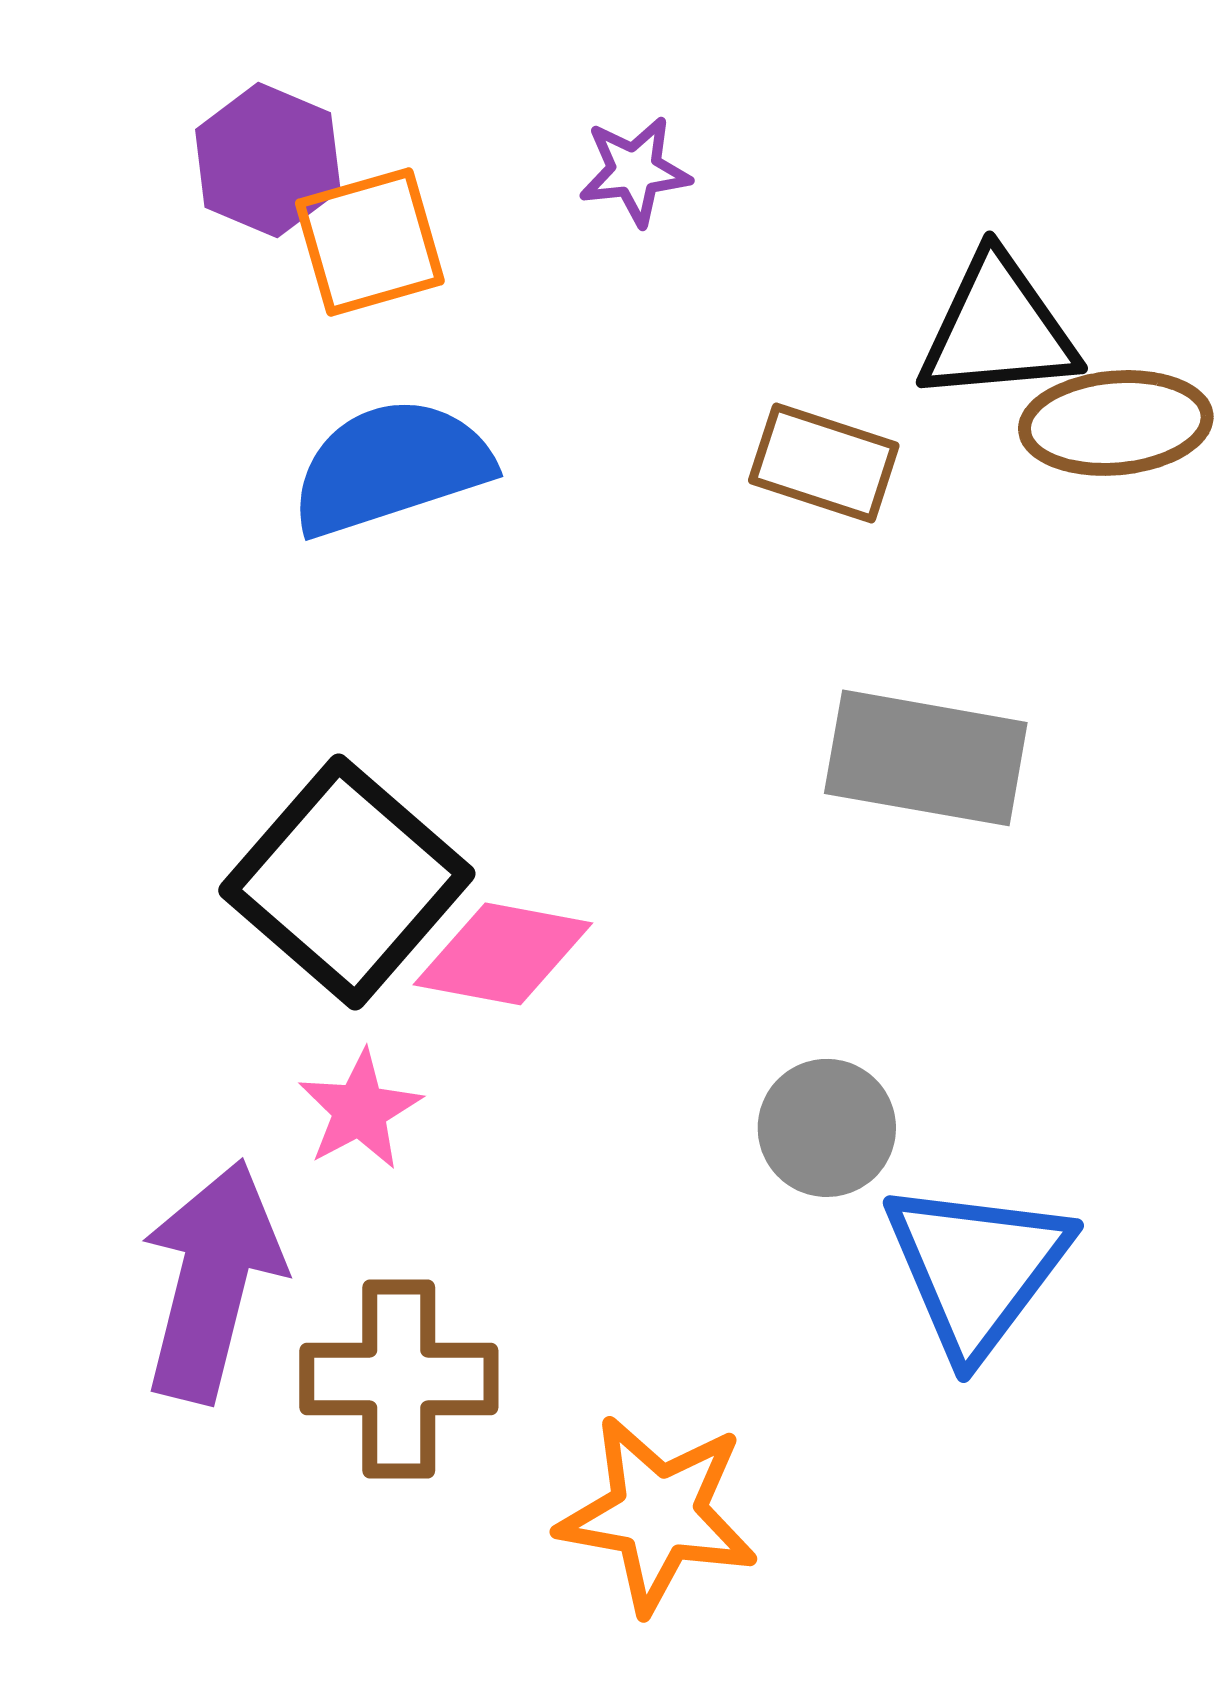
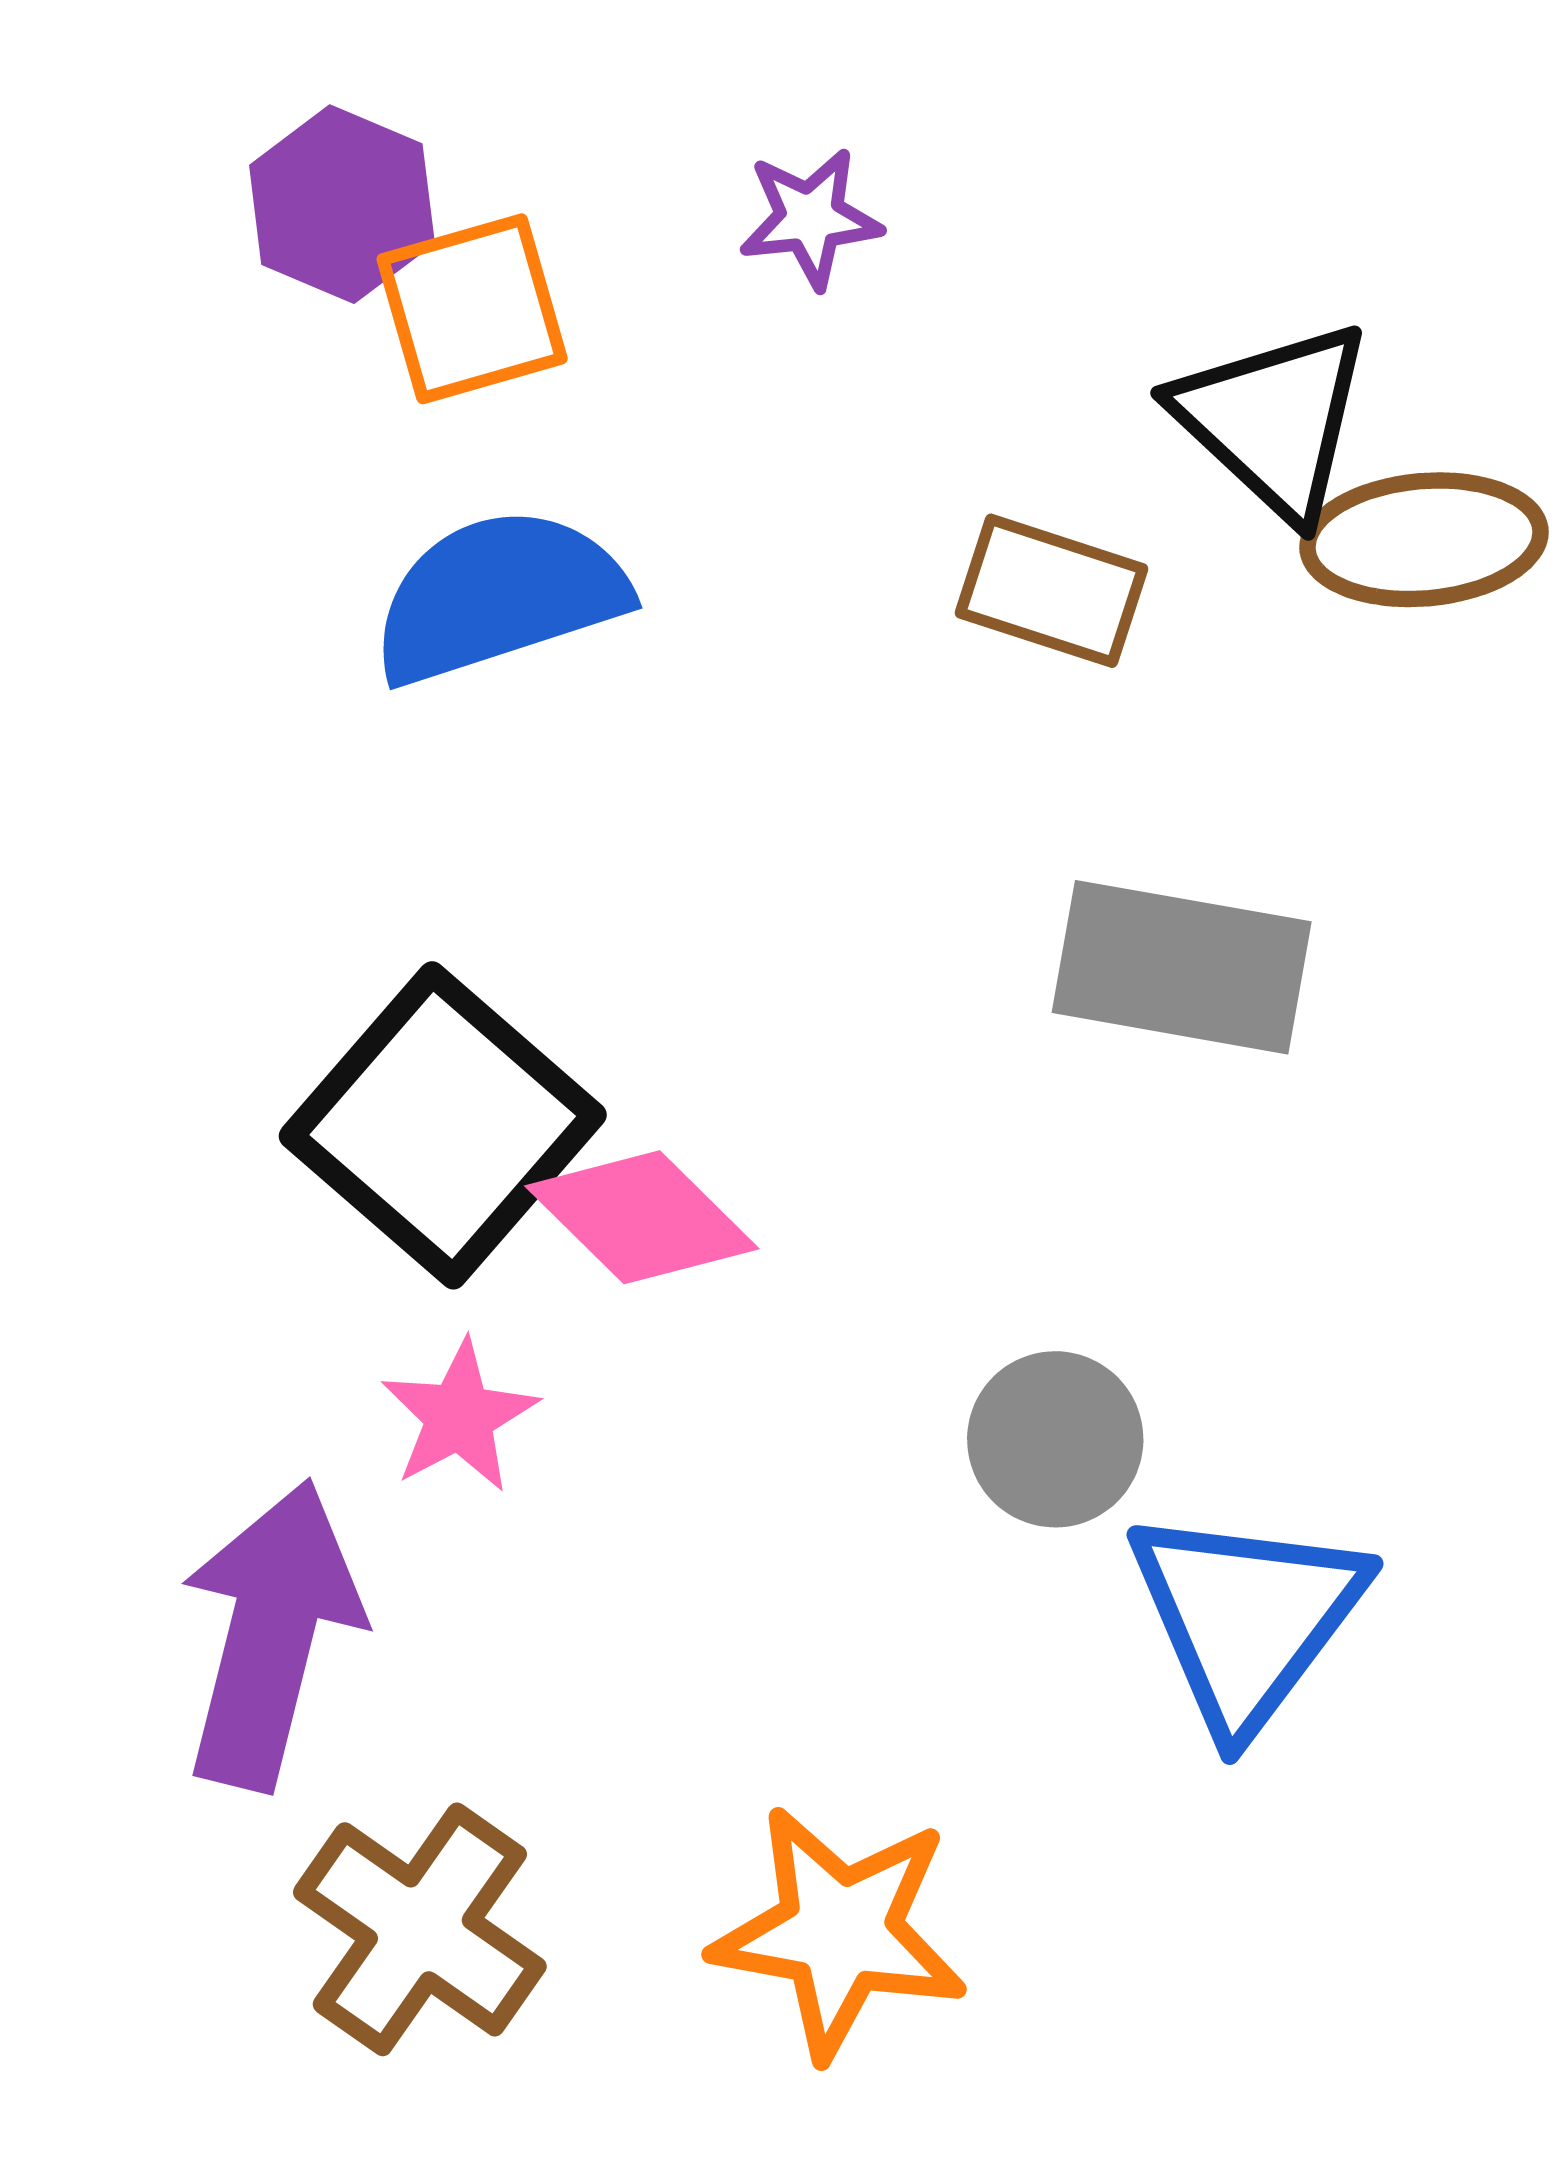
black triangle: (998, 329) -> (1273, 420), turned 48
pink diamond: (503, 954) -> (642, 1217), turned 34
brown cross: (399, 1379) -> (420, 1929), moved, turned 35

